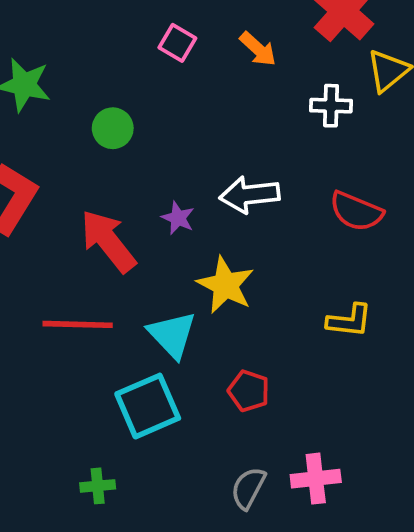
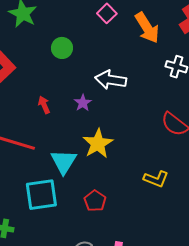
orange arrow: (258, 49) -> (147, 28), size x1.5
white arrow: (250, 195) -> (111, 80), moved
red arrow: (108, 241) -> (44, 105), size x0.5

